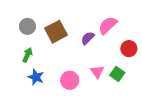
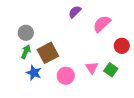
gray circle: (27, 26) -> (26, 33), moved
brown square: (56, 32) -> (48, 53), moved
purple semicircle: (88, 38) -> (75, 12), moved

